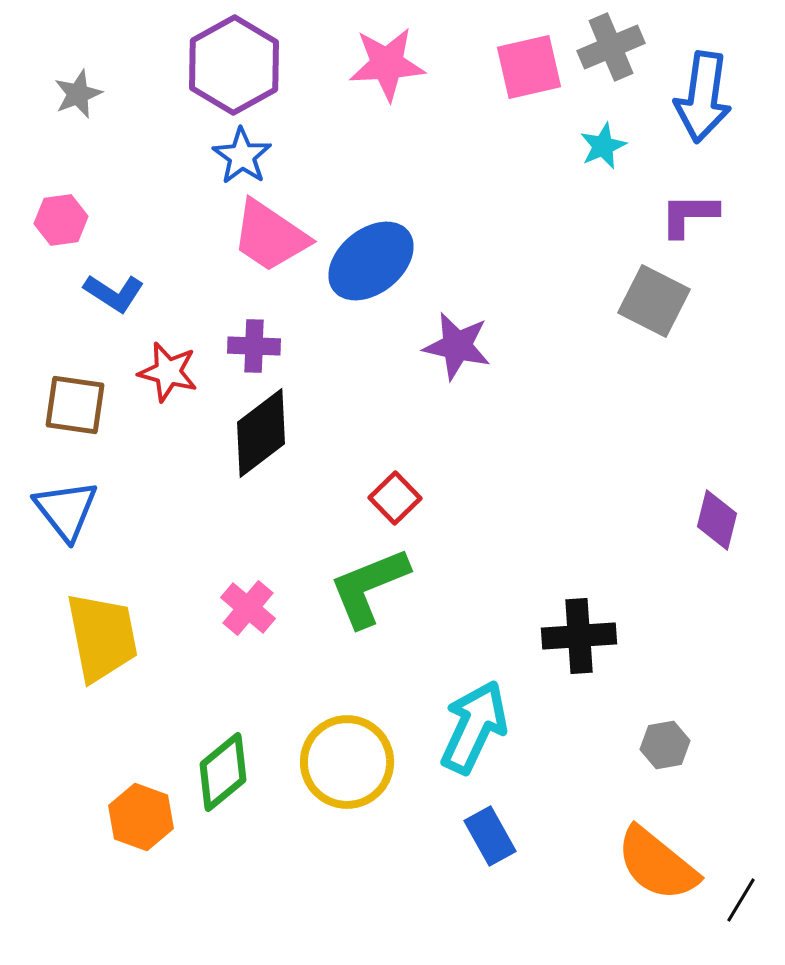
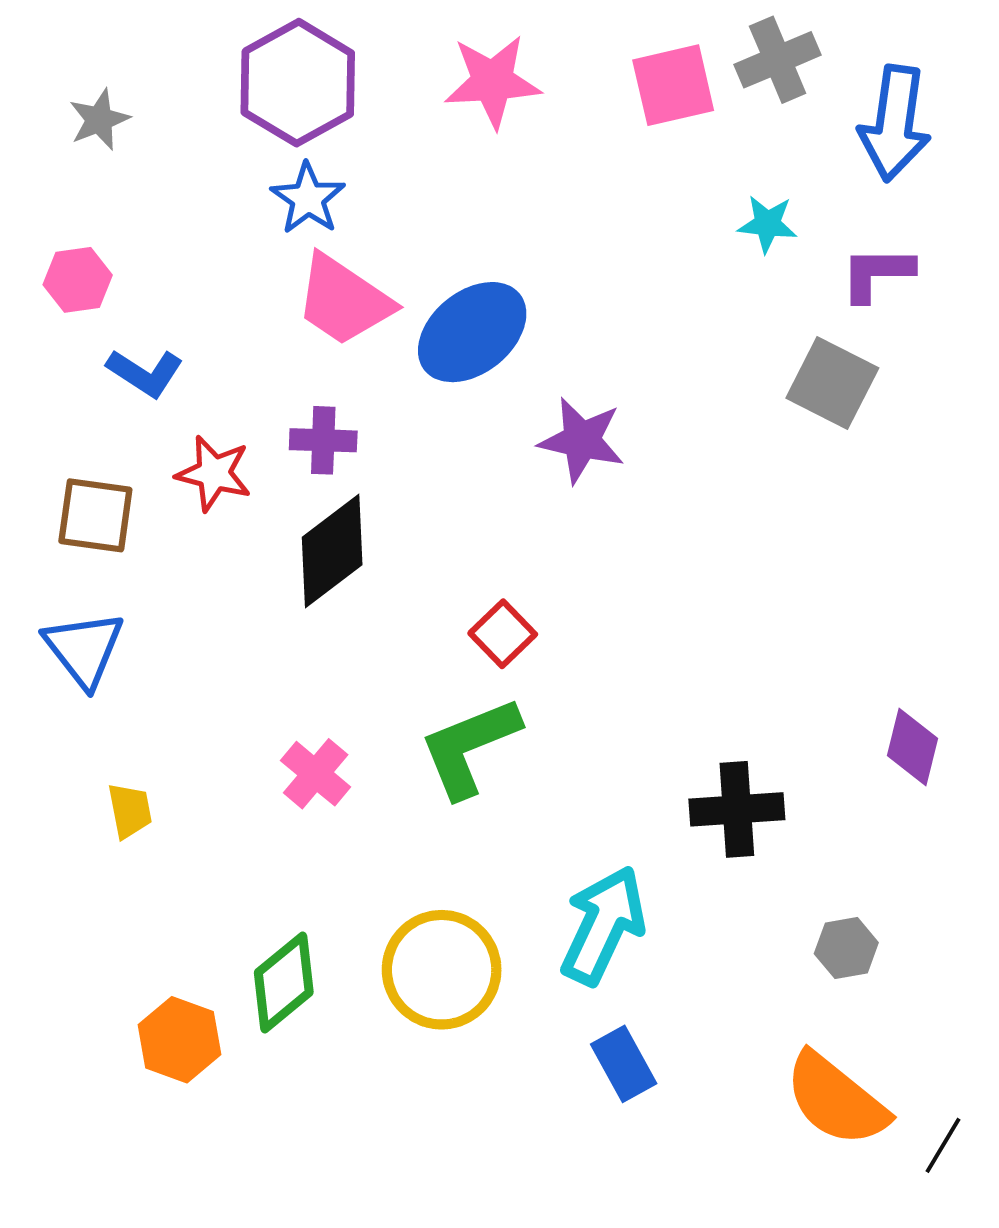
cyan star: (603, 146) -> (767, 224), moved, turned 30
purple diamond: (717, 520) -> (912, 747), moved
yellow trapezoid: (102, 637) -> (130, 811), size x0.5

